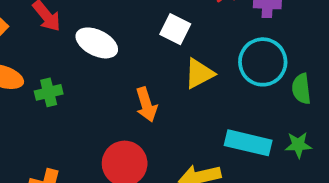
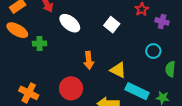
cyan circle: (263, 62) -> (153, 51), size x0.6
yellow triangle: (199, 73) -> (118, 70), moved, turned 42

